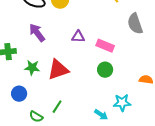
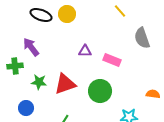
purple arrow: (37, 33) -> (31, 47), moved
green circle: (105, 70) -> (100, 91), moved, size x1.5

